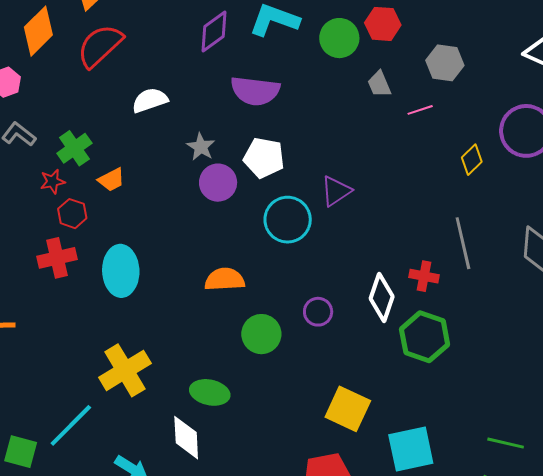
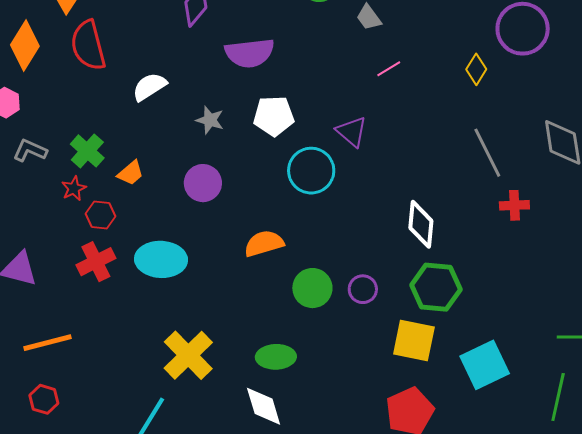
red semicircle: (100, 46) -> (88, 45), turned -48
pink line: (420, 110) -> (389, 69), moved
purple circle: (218, 183) -> (203, 183), moved
purple triangle: (336, 191) -> (352, 132), turned -32
cyan ellipse: (121, 271) -> (161, 259), turned -72
red cross: (424, 276) -> (514, 205), moved
purple circle: (318, 312) -> (363, 289), moved
green hexagon: (425, 337) -> (436, 287), moved

